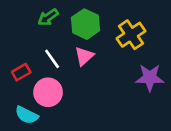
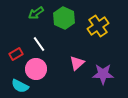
pink triangle: (84, 56) -> (77, 63), moved
purple star: (150, 78) -> (103, 74), moved

